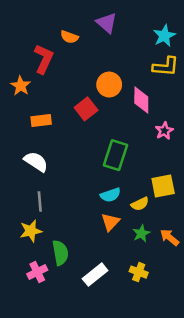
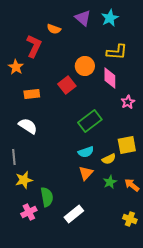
cyan star: (164, 36) -> (110, 18), moved
yellow L-shape: (166, 67) -> (117, 52), moved
green rectangle: (116, 155) -> (90, 121), turned 35
gray line: (40, 201) -> (14, 157), moved
yellow cross: (139, 272) -> (130, 219), moved

